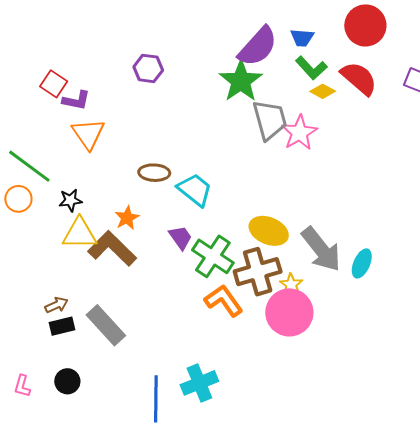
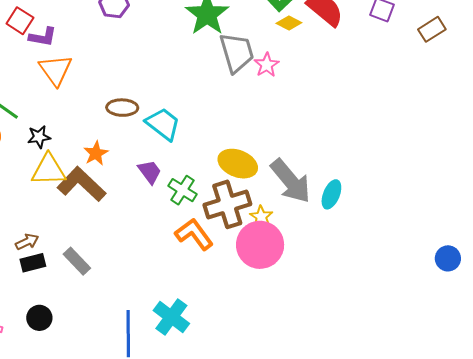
pink star: (299, 133) -> (267, 65), size x0.7
green cross: (213, 256) -> (182, 190), size x0.7
gray rectangle: (106, 325) -> (77, 261), size x0.7
cyan cross: (199, 383) -> (171, 317), turned -30

